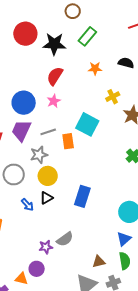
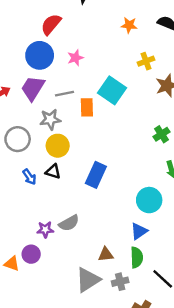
red semicircle: (55, 76) -> (51, 24), moved
black triangle: (46, 198) -> (53, 172), turned 40

